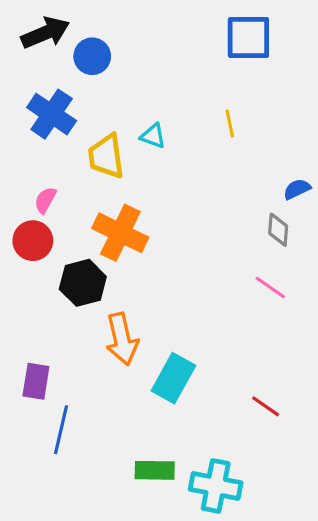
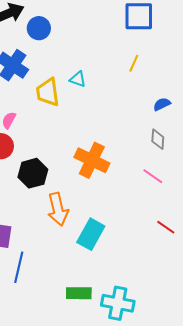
yellow line: (230, 123) -> (134, 63), moved, turned 36
blue semicircle: (297, 189) -> (162, 104), moved
orange cross: (120, 233) -> (92, 160), moved
red line: (266, 406) -> (166, 227), moved

